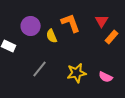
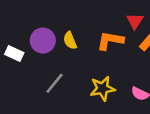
orange L-shape: (71, 23) -> (110, 41), moved, turned -60
purple circle: (31, 26) -> (43, 41), moved

